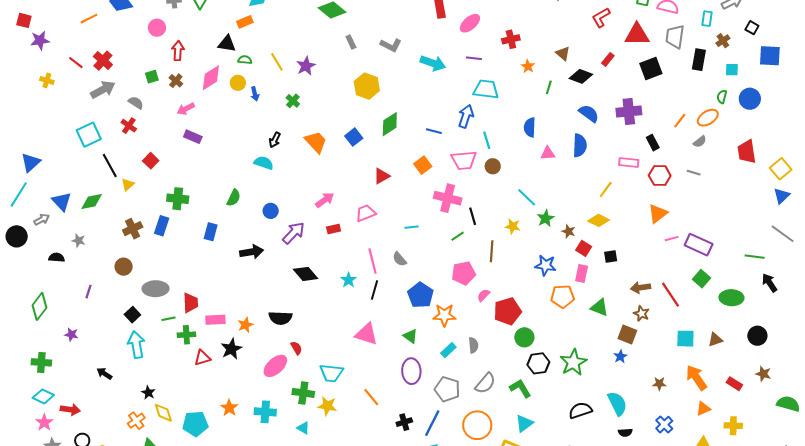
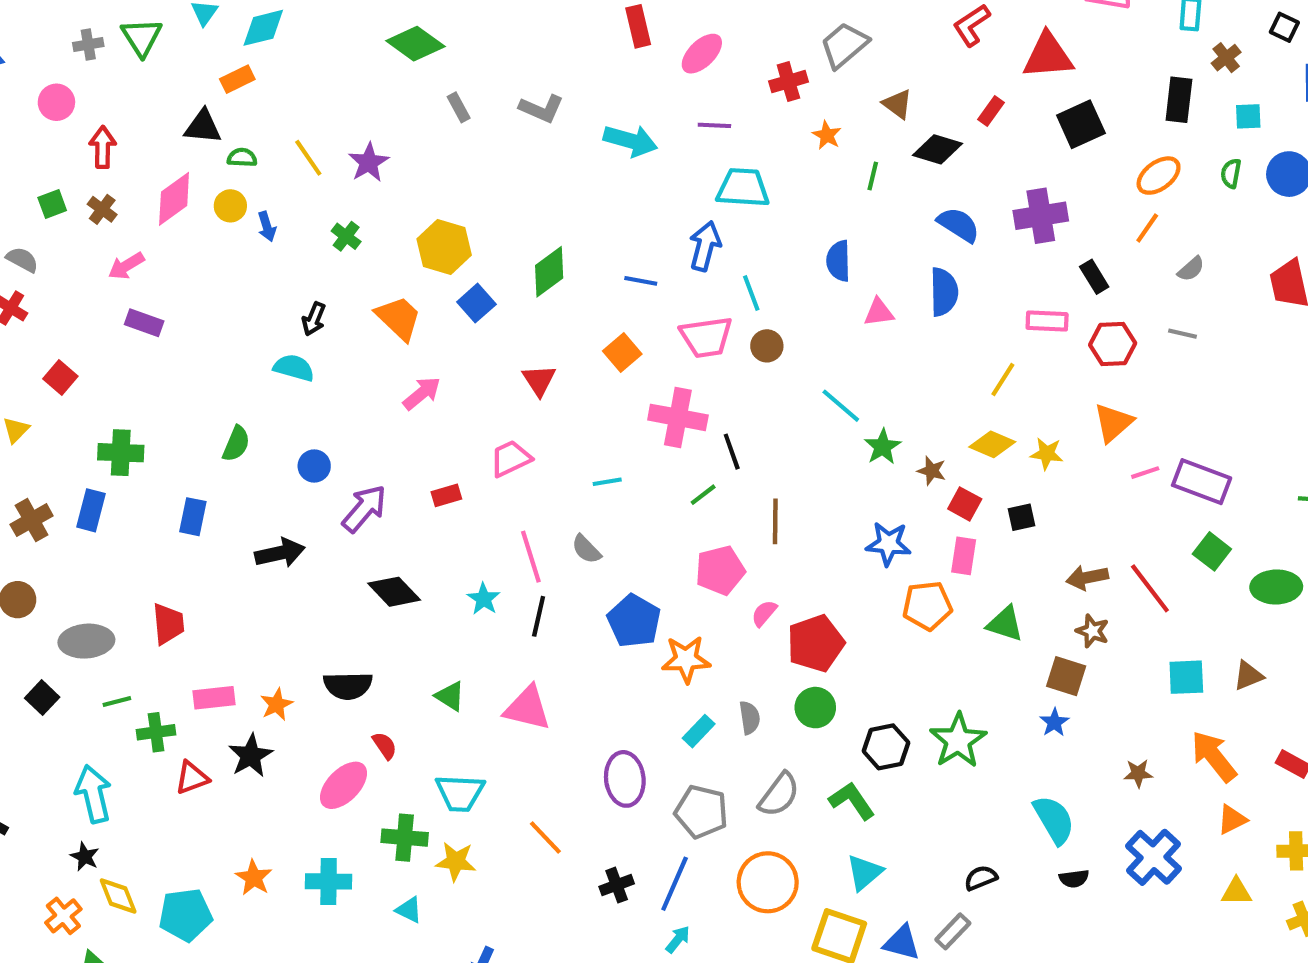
gray trapezoid: (675, 37) -> (844, 45), moved, turned 45
yellow hexagon: (367, 86) -> (444, 247), moved
orange ellipse: (708, 118) -> (1159, 176), moved
red triangle: (382, 176) -> (539, 380), turned -30
pink arrow: (325, 200) -> (422, 393), moved
yellow star: (513, 226) -> (1047, 454), moved
red trapezoid: (190, 303) -> (168, 624), moved
green triangle: (410, 336) -> (450, 696), moved
green circle: (524, 337) -> (815, 708), moved
cyan arrow: (136, 345) -> (93, 794), moved
black semicircle: (580, 410) -> (981, 878), moved, size x0.7
blue cross: (664, 425) -> (1154, 857), size x1.5

